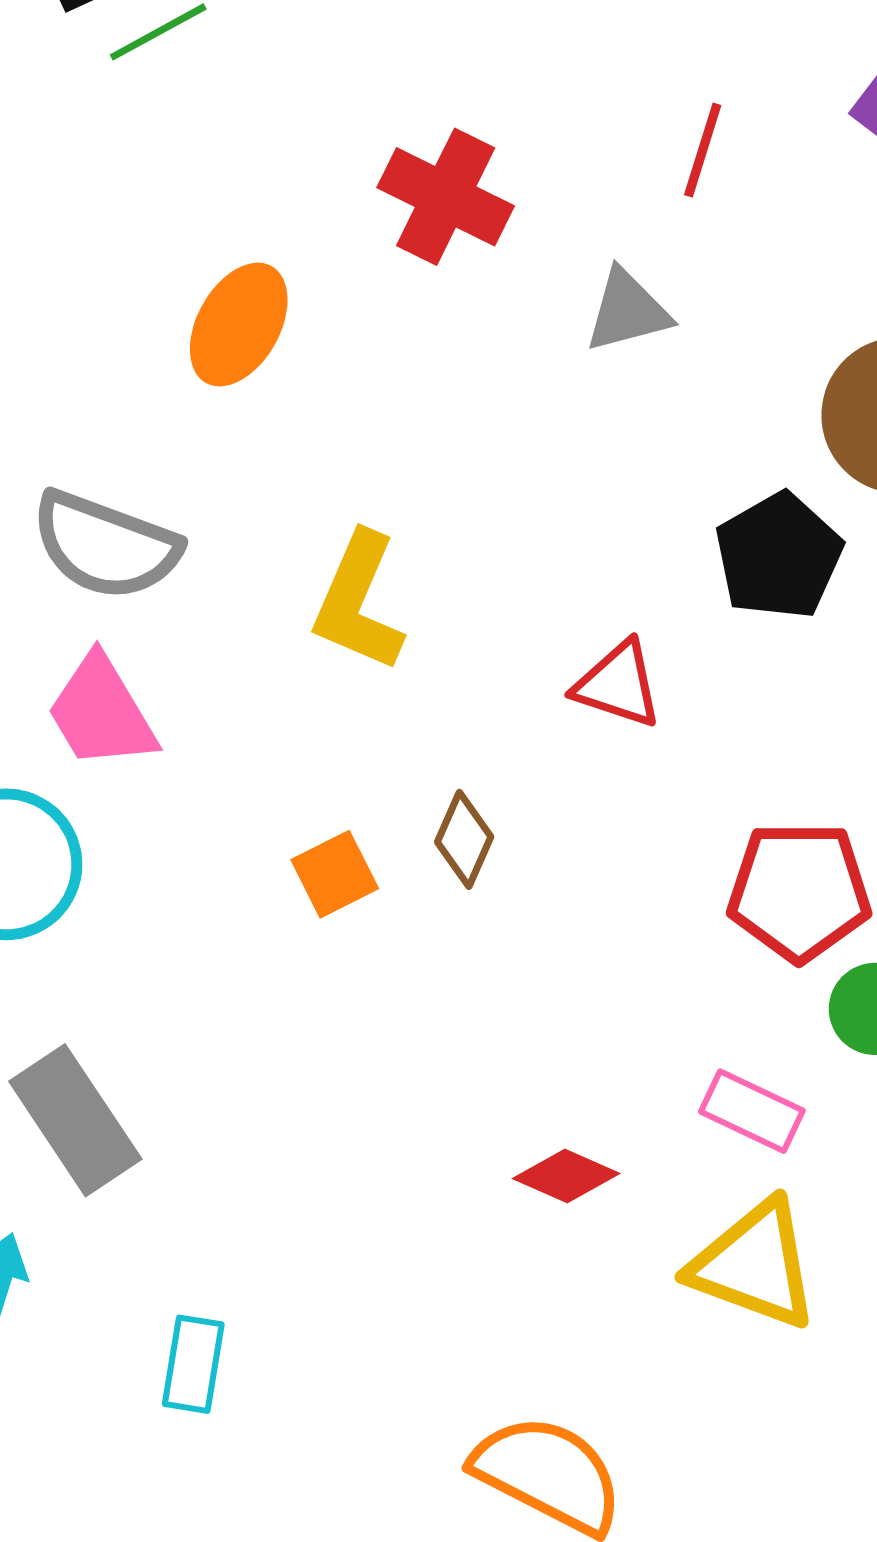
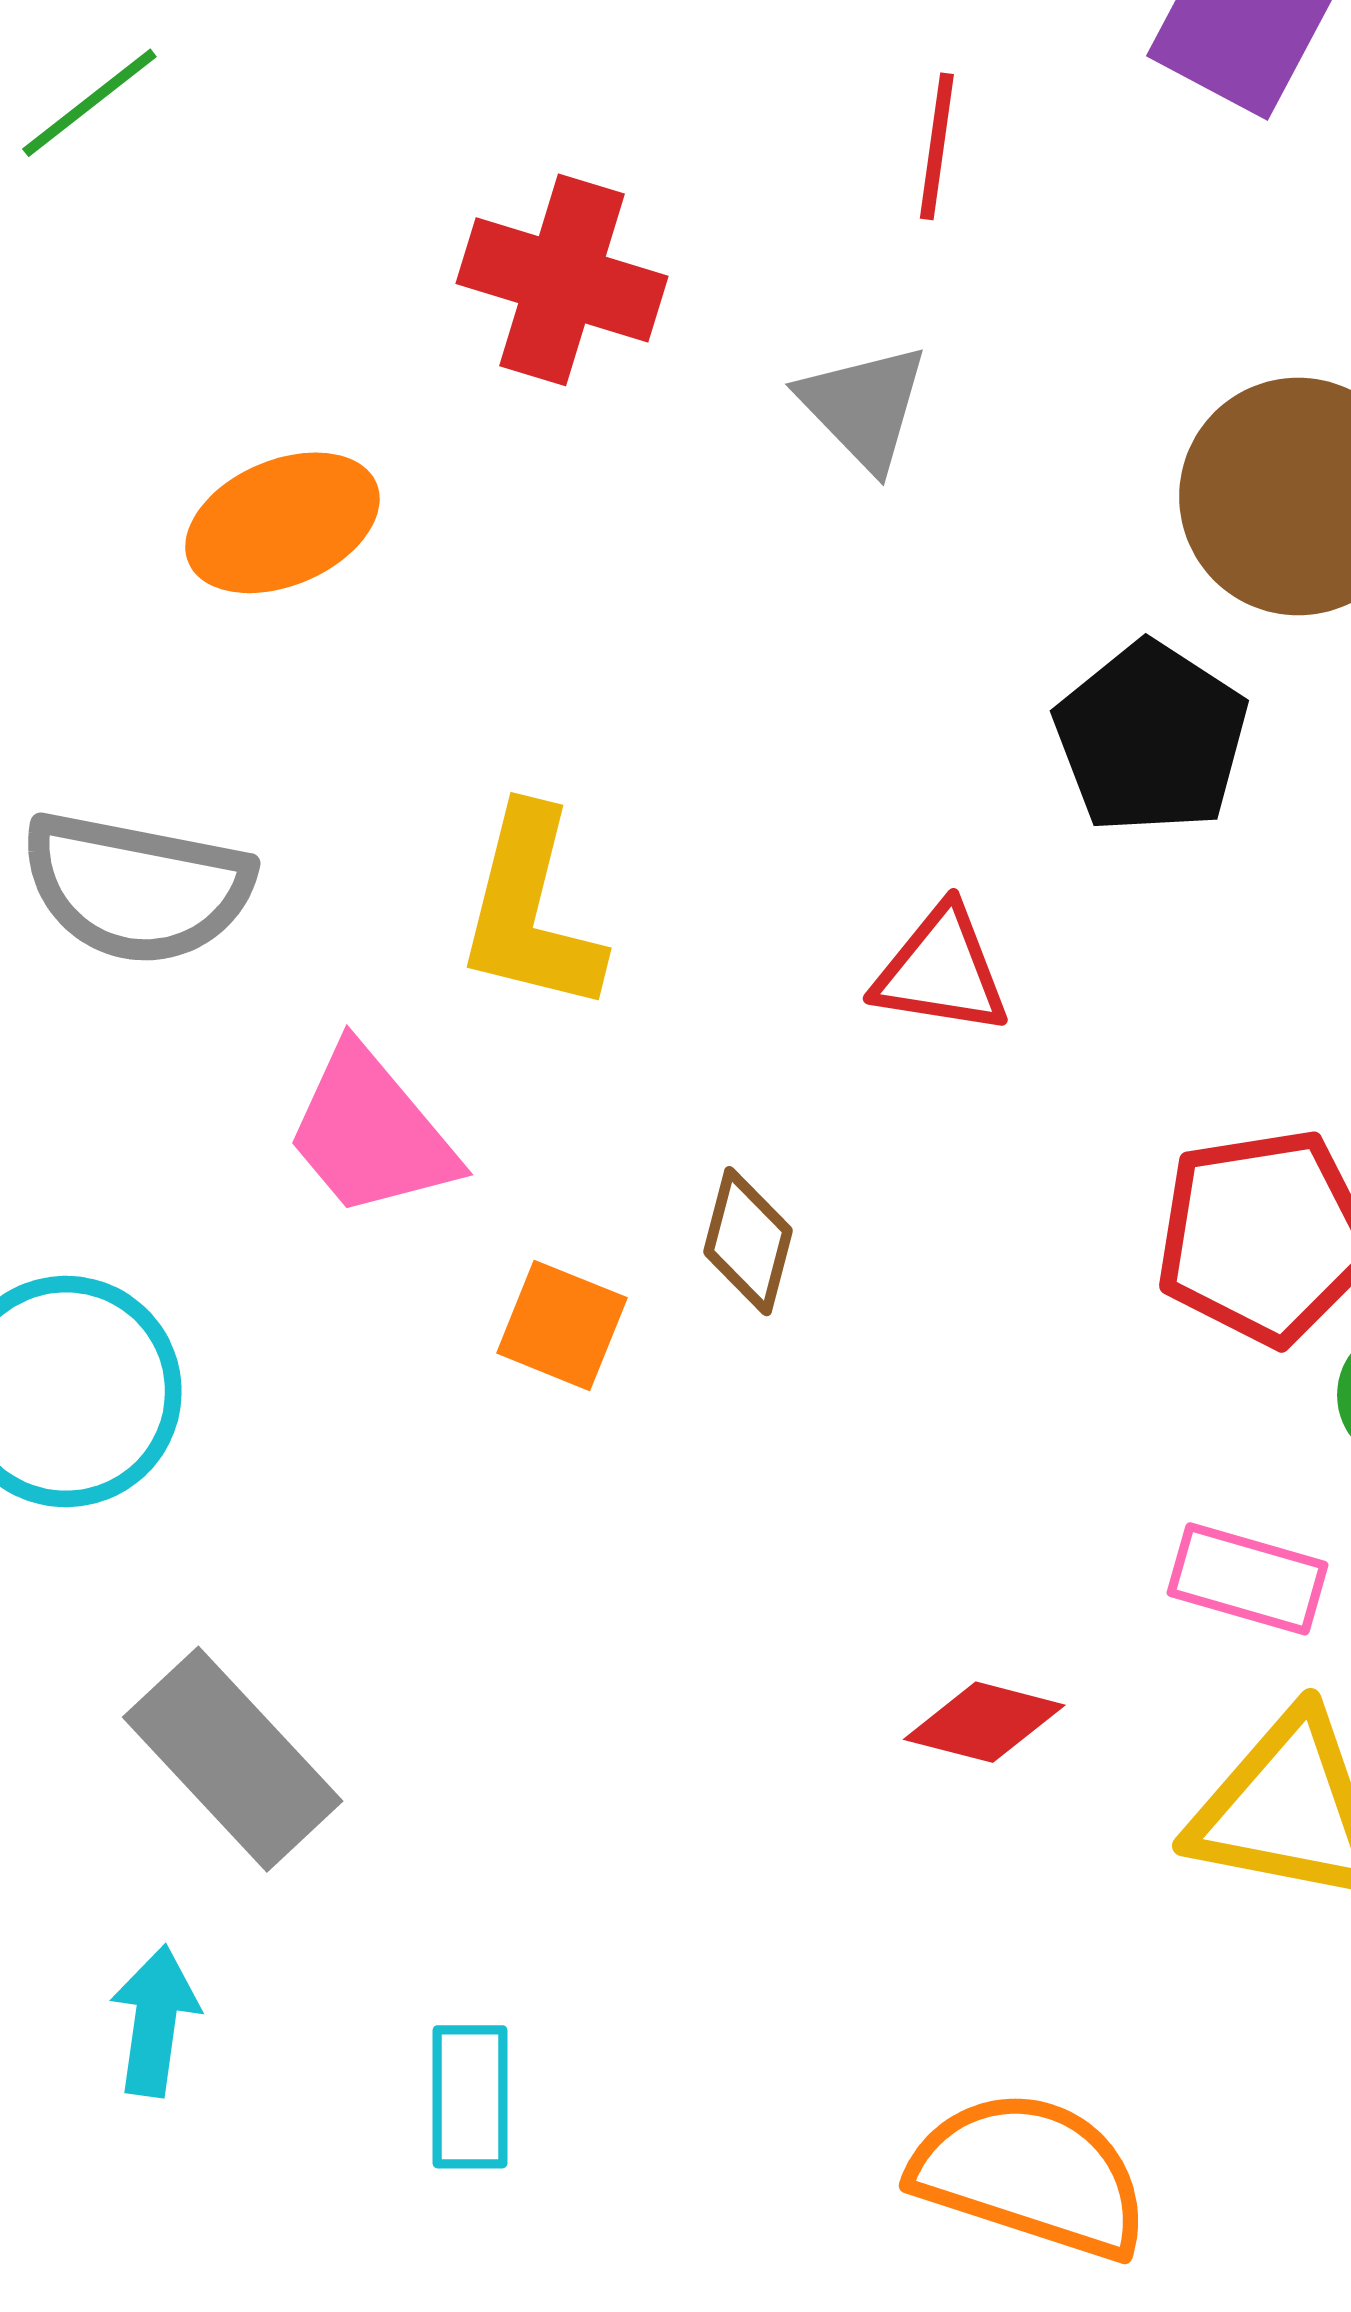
gray triangle: (628, 311) -> (864, 407), turned -50
orange ellipse: (239, 325) -> (282, 523), turned 47
pink trapezoid: (101, 712) -> (371, 1132), moved
orange square: (335, 874) -> (562, 1325), turned -32

